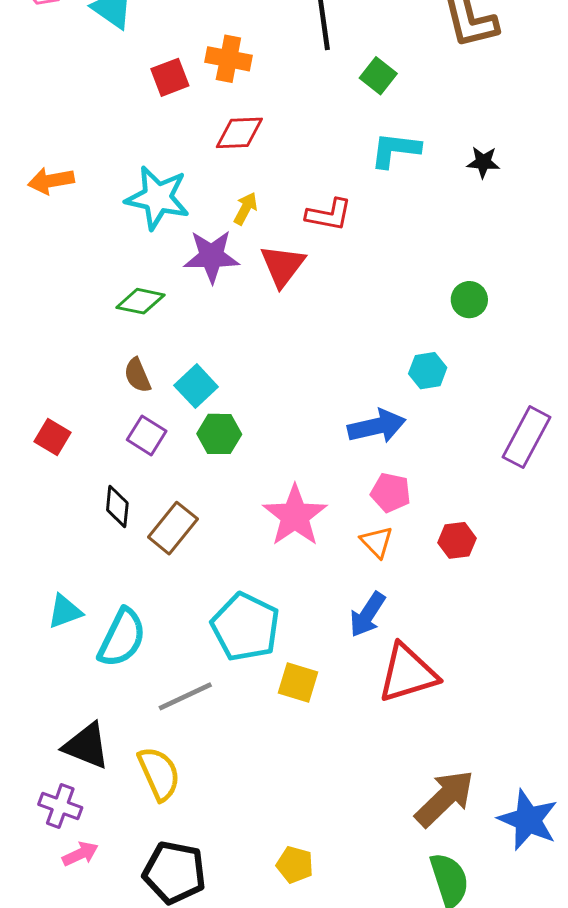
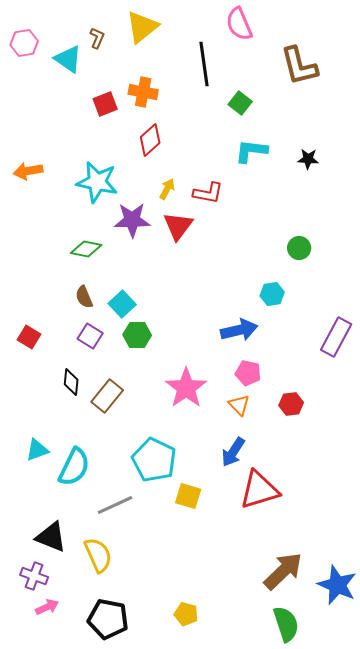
red diamond: (239, 133) -> (150, 140), turned -40
yellow arrow: (245, 209) -> (167, 189), moved

